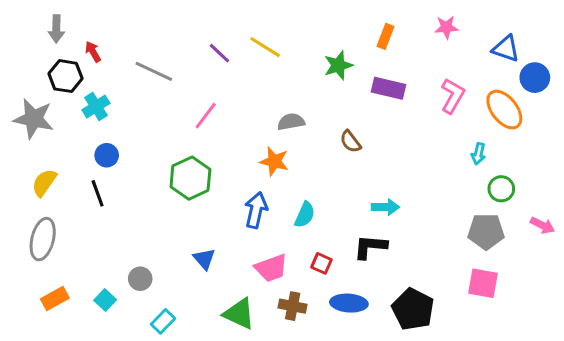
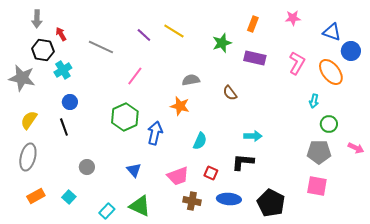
blue arrow: (256, 210) -> (155, 133), moved
gray circle: (140, 279) -> (87, 167), moved
green triangle: (239, 314) -> (140, 206), moved

